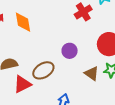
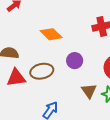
orange diamond: (23, 22) -> (51, 34), moved, turned -55

